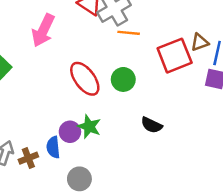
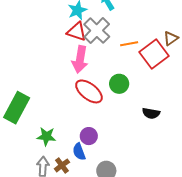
pink arrow: (43, 30) -> (80, 59), moved
orange line: (129, 33) -> (129, 44), moved
green star: (89, 127) -> (46, 137), moved

